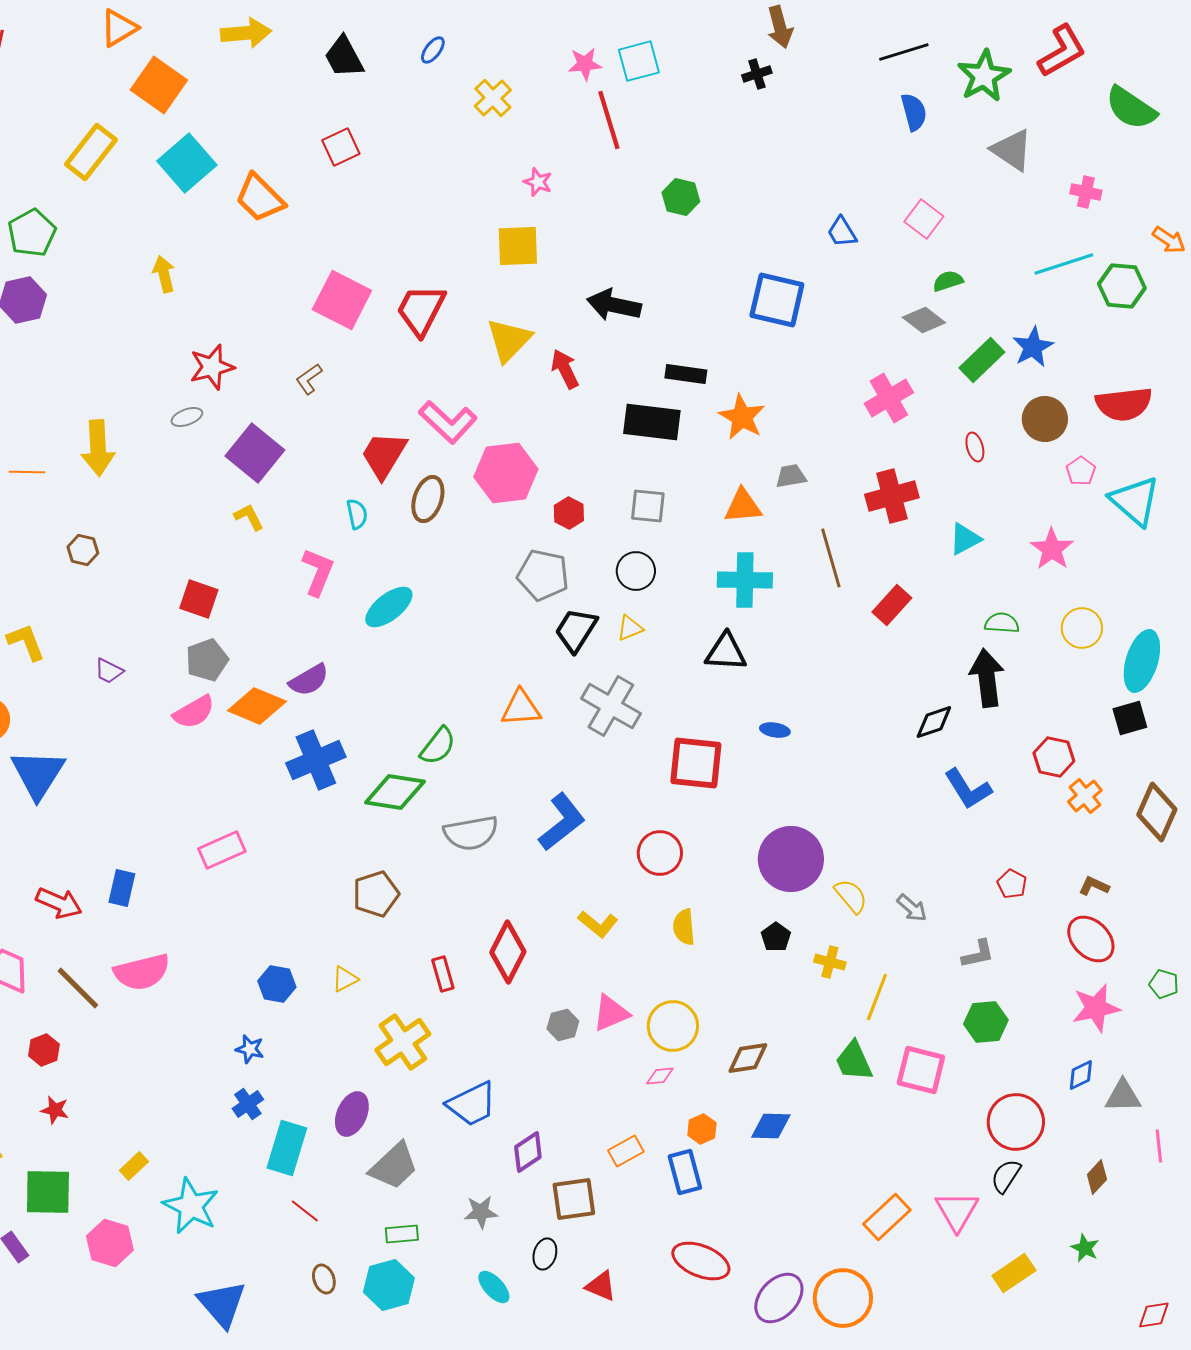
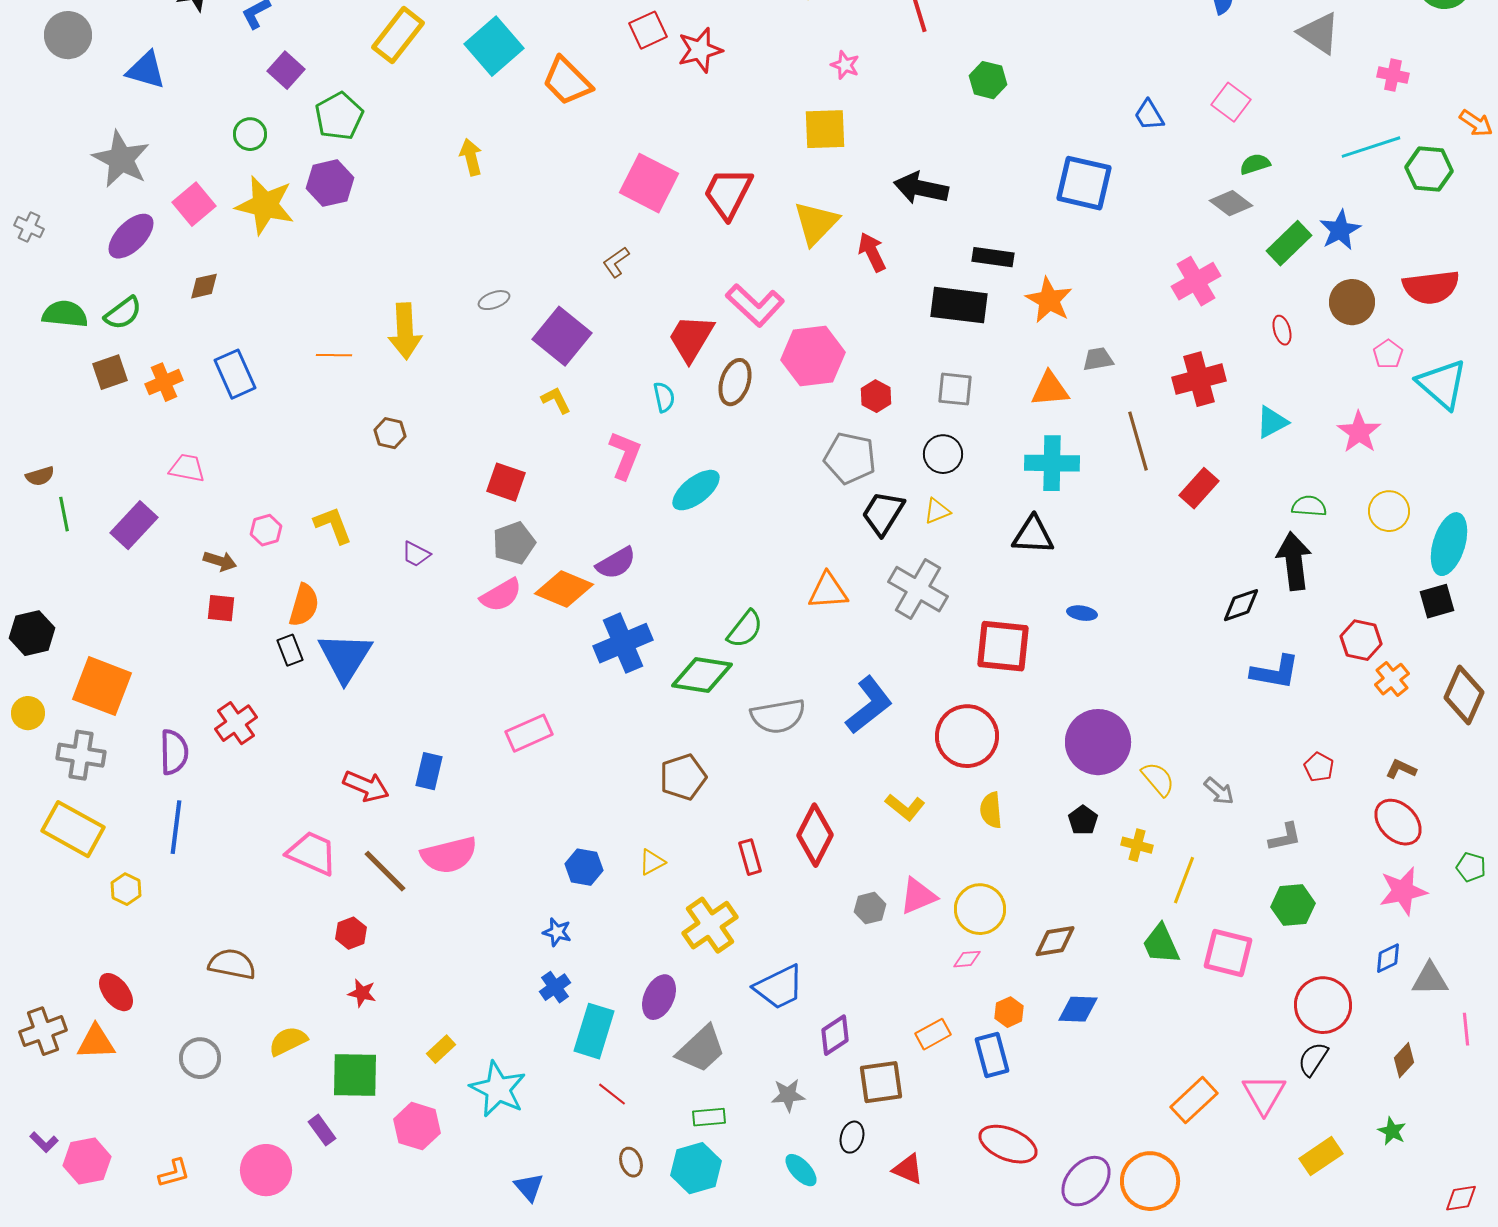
red star: (212, 367) -> (700, 50), moved
blue L-shape: (968, 789) -> (1275, 672), turned -48
red circle: (660, 853) -> (967, 736), size x1.4
blue triangle: (222, 1304) -> (529, 1187), size x0.6

